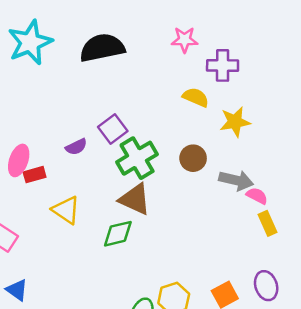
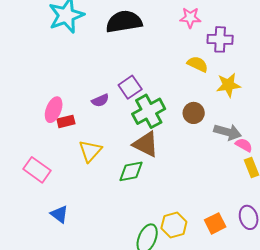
yellow triangle: (66, 210) -> (90, 151), turned 35
blue triangle: (17, 290) -> (59, 214), moved

